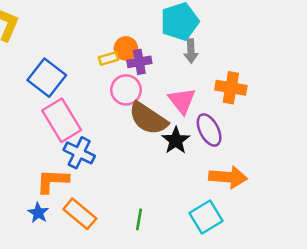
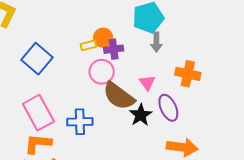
pink triangle: (182, 101) -> (147, 83), size x0.7
pink rectangle: (62, 120) -> (38, 113), moved
blue cross: (79, 153) -> (80, 122), moved, turned -30

